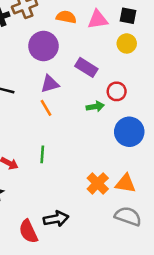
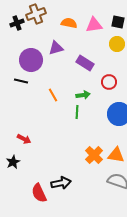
purple circle: (43, 46) -> (31, 60), moved
purple triangle: (50, 84) -> (56, 48), moved
green arrow: (95, 107) -> (83, 95), moved
green line: (42, 154) -> (77, 112), moved

